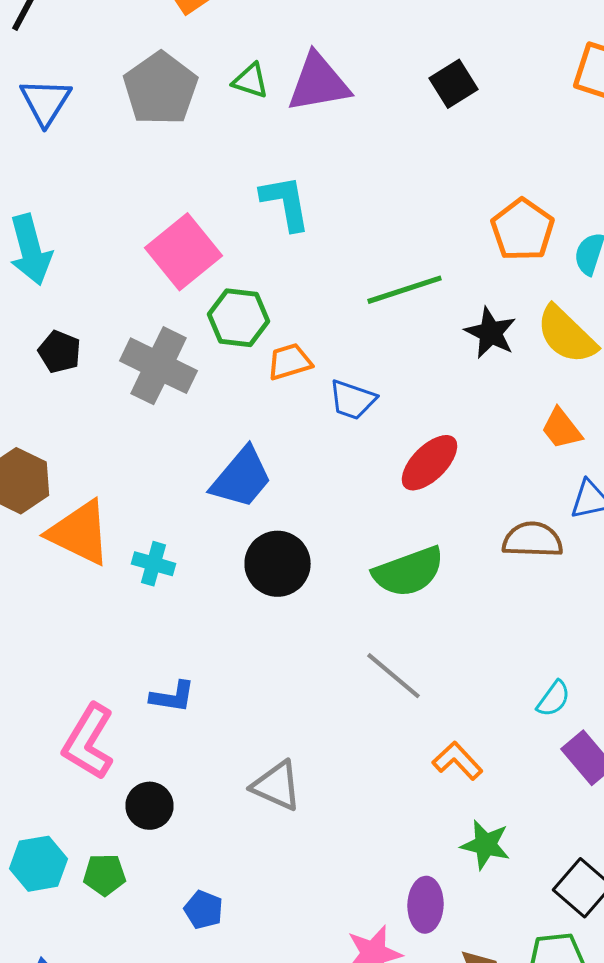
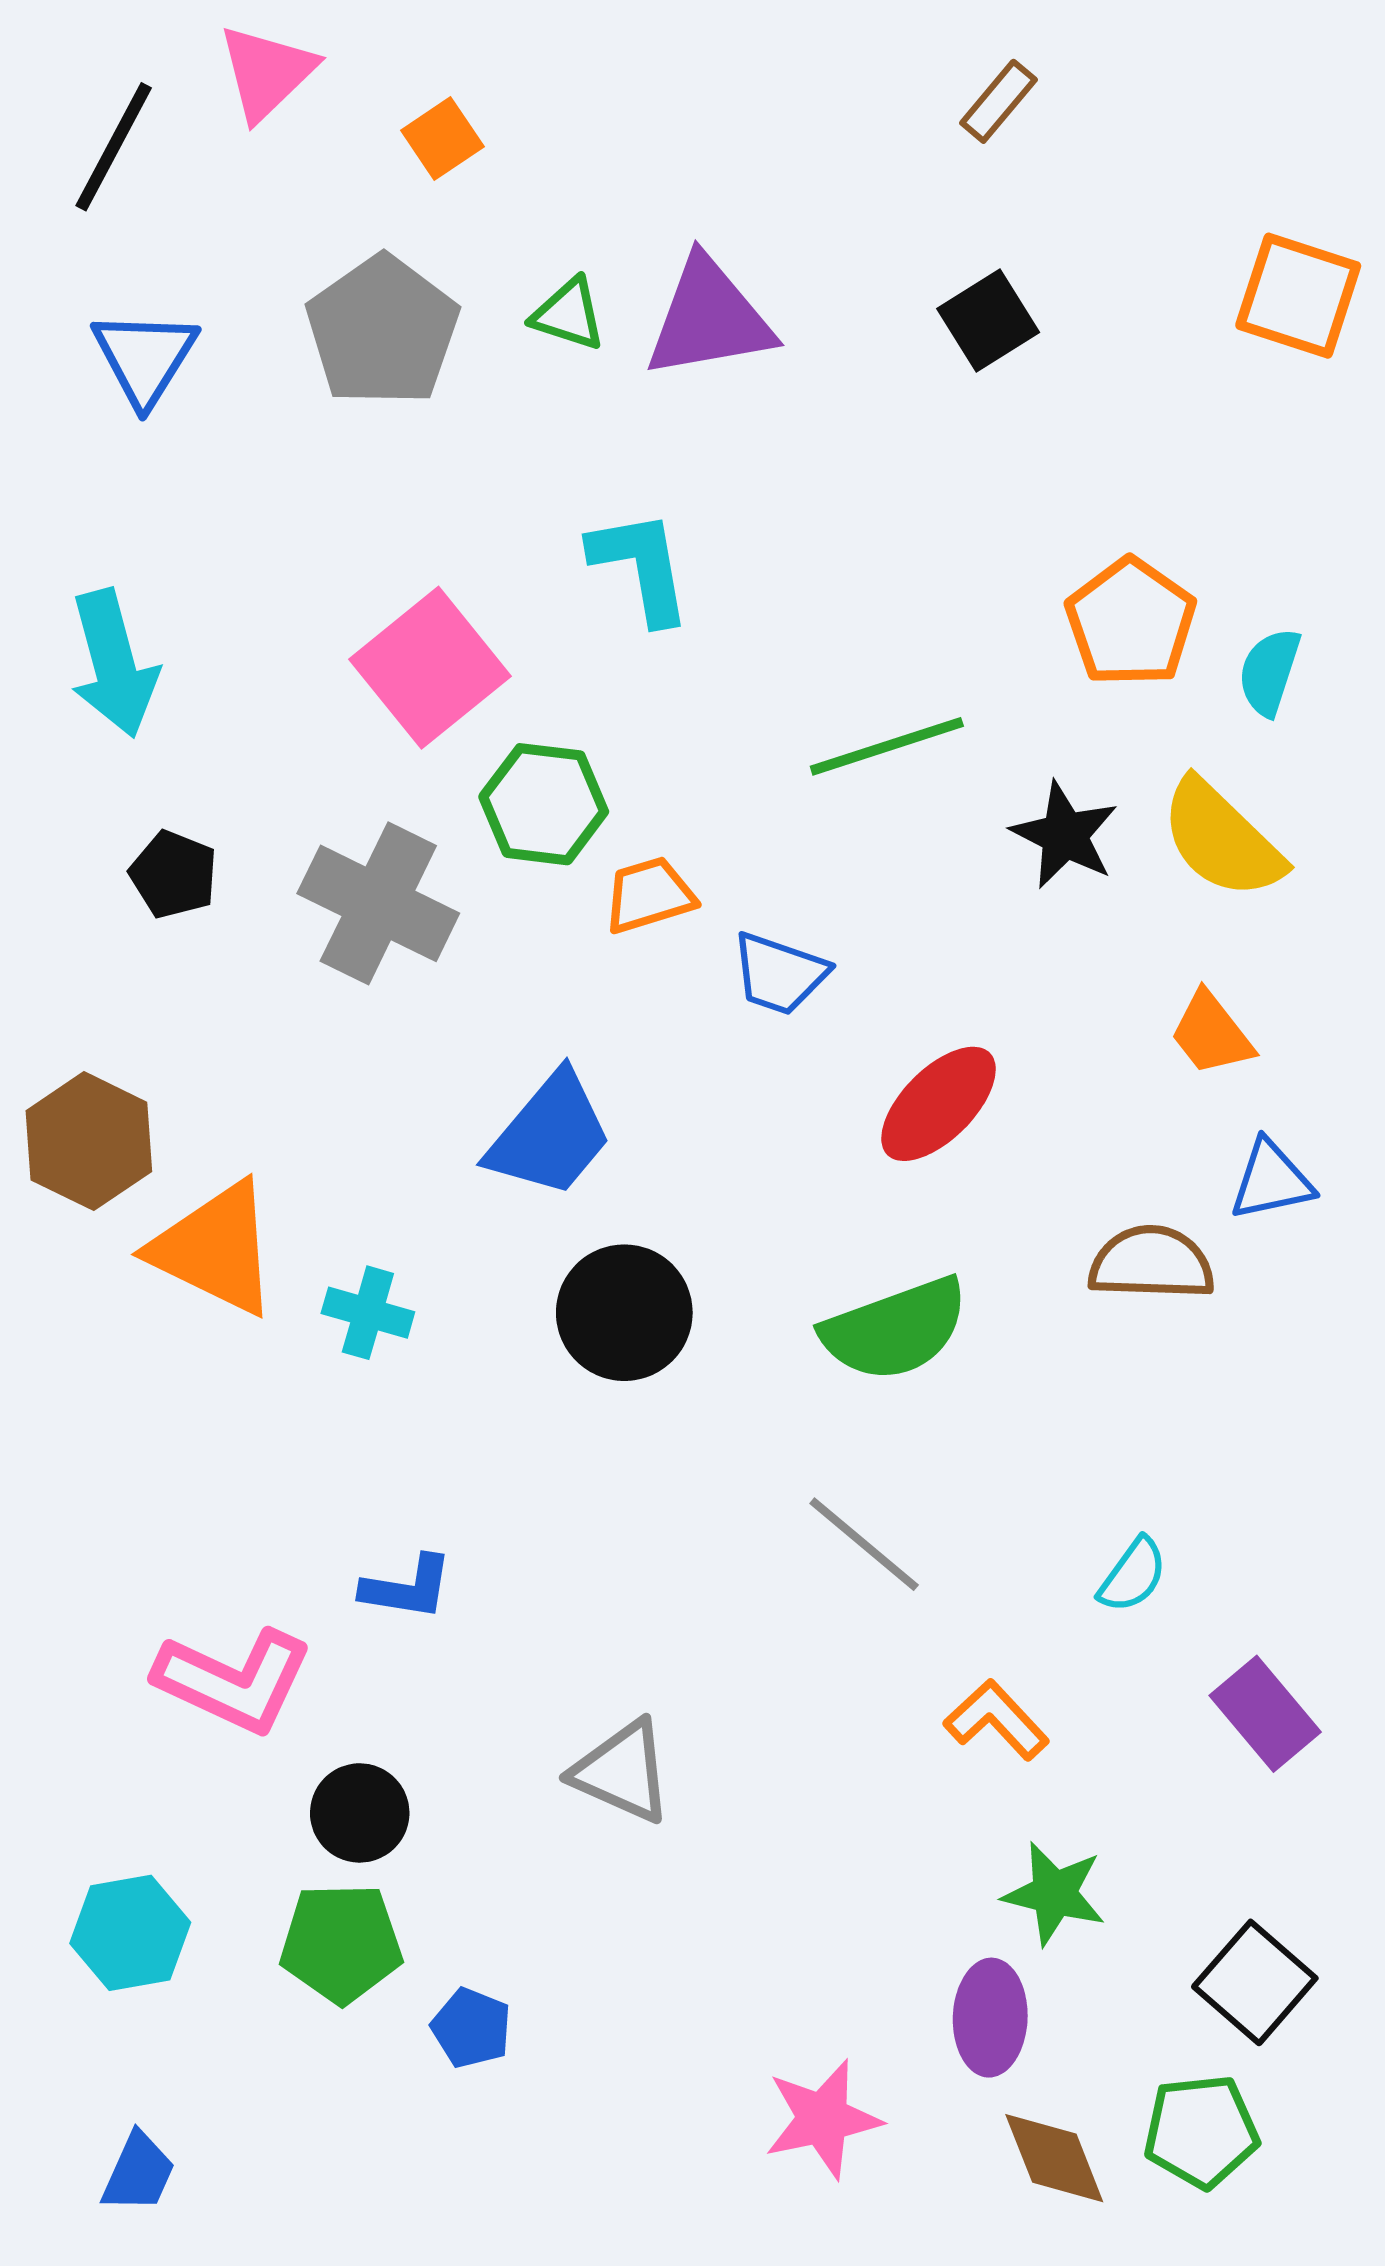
cyan semicircle: (554, 699) -> (1133, 1575), moved
pink L-shape: (88, 742) -> (234, 1681), turned -96
green pentagon: (104, 875) -> (341, 1943), moved, size x1.4
purple ellipse: (426, 905) -> (990, 2018), moved

